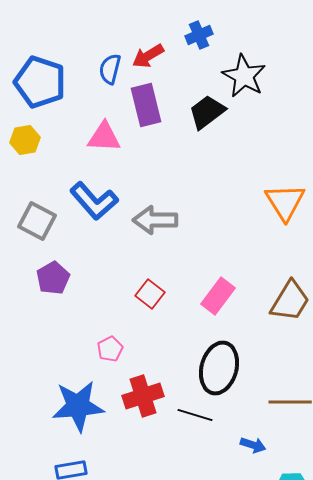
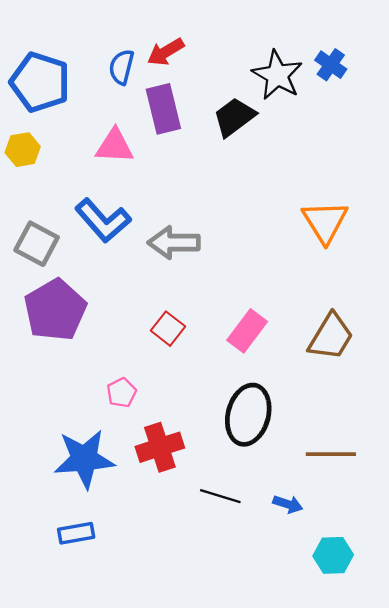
blue cross: (199, 35) -> (331, 65), moved, turned -32
purple pentagon: (53, 278) -> (55, 310), size x1.6
black line: (195, 415) -> (220, 496), moved

